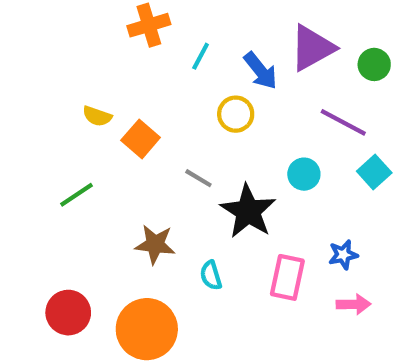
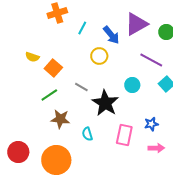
green line: (76, 195) -> (49, 95), moved

